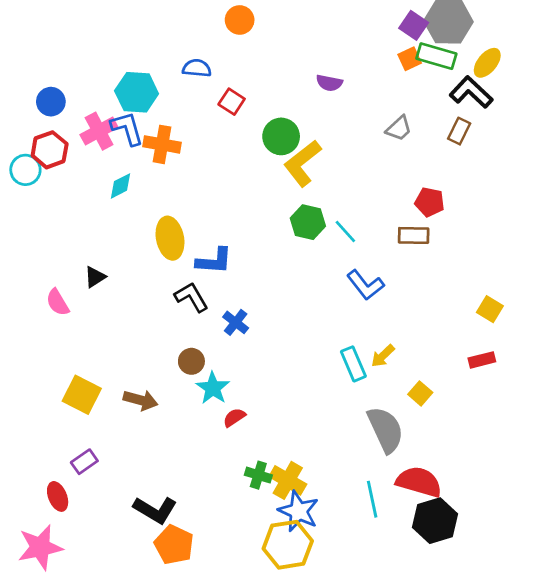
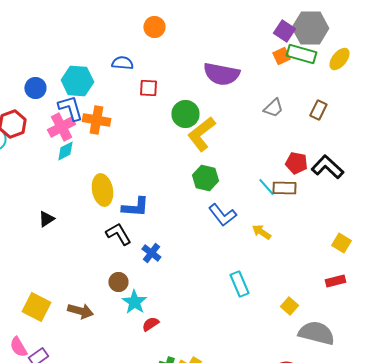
purple semicircle: (329, 83) -> (221, 74), size x1.8
black L-shape: (471, 92) -> (327, 167), moved
blue circle: (51, 102) -> (35, 88), moved
red square: (232, 102) -> (148, 88), turned -30
pink cross: (99, 131) -> (61, 127), moved
cyan line: (345, 231) -> (266, 187), moved
blue L-shape: (365, 285) -> (222, 215), moved
pink semicircle: (58, 302) -> (18, 347), moved
yellow arrow: (383, 356) -> (261, 232), moved, turned 78
gray semicircle: (385, 430) -> (316, 333), moved, turned -51

